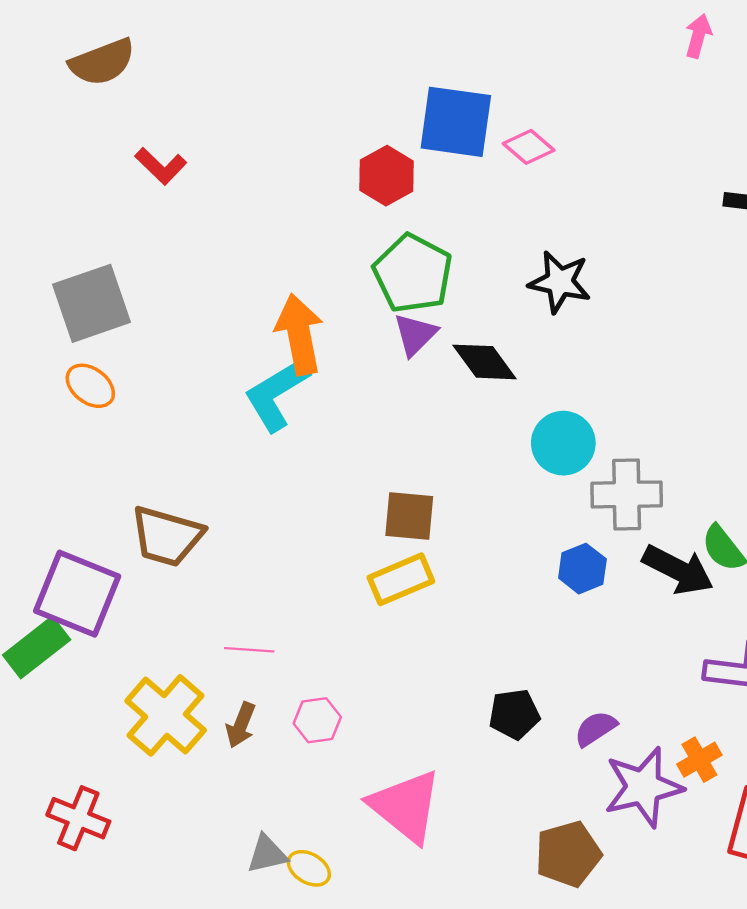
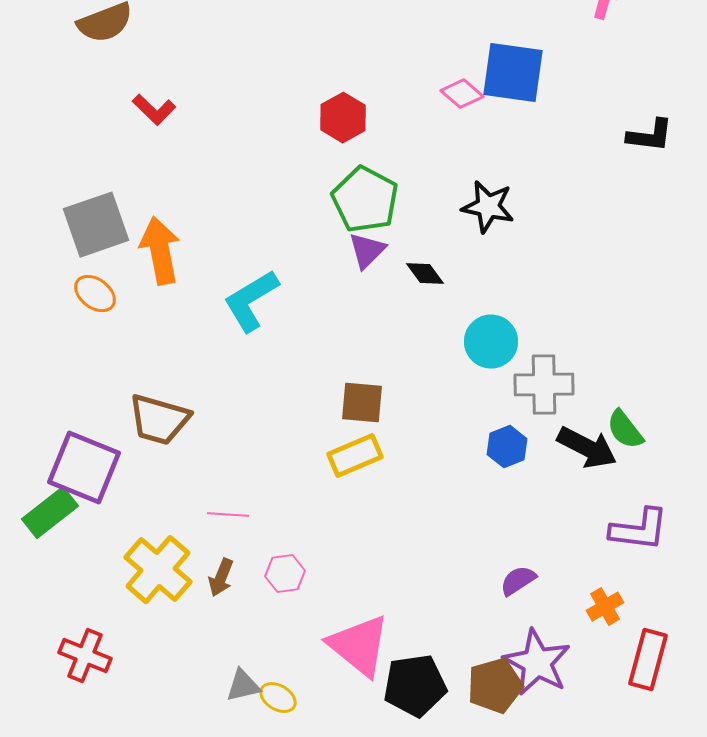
blue square: (456, 122) -> (513, 73), moved
orange arrow: (299, 334) -> (160, 251), moved
black diamond: (484, 362) -> (425, 274), size x0.7
black pentagon: (514, 714) -> (415, 686), moved, size x1.5
purple star: (643, 787) -> (537, 663), moved, turned -30

